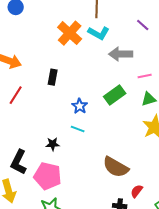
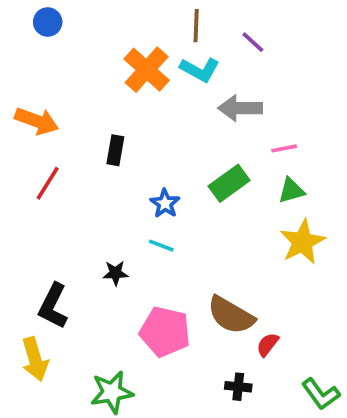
purple line: (143, 25) -> (253, 42), moved
pink pentagon: (48, 176) -> (165, 332), moved
red semicircle: (137, 191) -> (268, 345), moved

